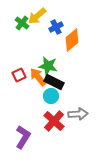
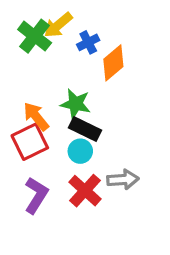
green cross: (22, 23) -> (35, 36), size x1.5
red square: (19, 75) -> (30, 142), moved, size x1.6
orange arrow: (38, 77) -> (36, 116), moved
purple L-shape: (23, 137) -> (36, 195), moved

